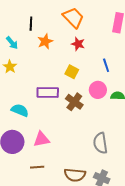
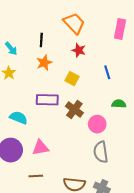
black line: (31, 24) -> (41, 40), moved
orange star: (45, 41) -> (44, 63), moved
pink circle: (98, 90) -> (97, 124), moved

